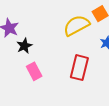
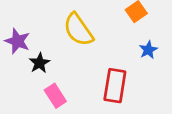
yellow semicircle: (76, 25) -> (78, 30), moved, turned -92

